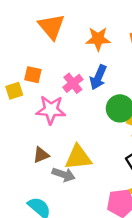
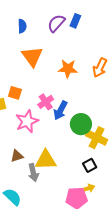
blue arrow: (98, 77) -> (60, 110), moved
pink star: (51, 110) -> (27, 121), turned -30
gray arrow: (64, 175) -> (33, 173), turned 54

